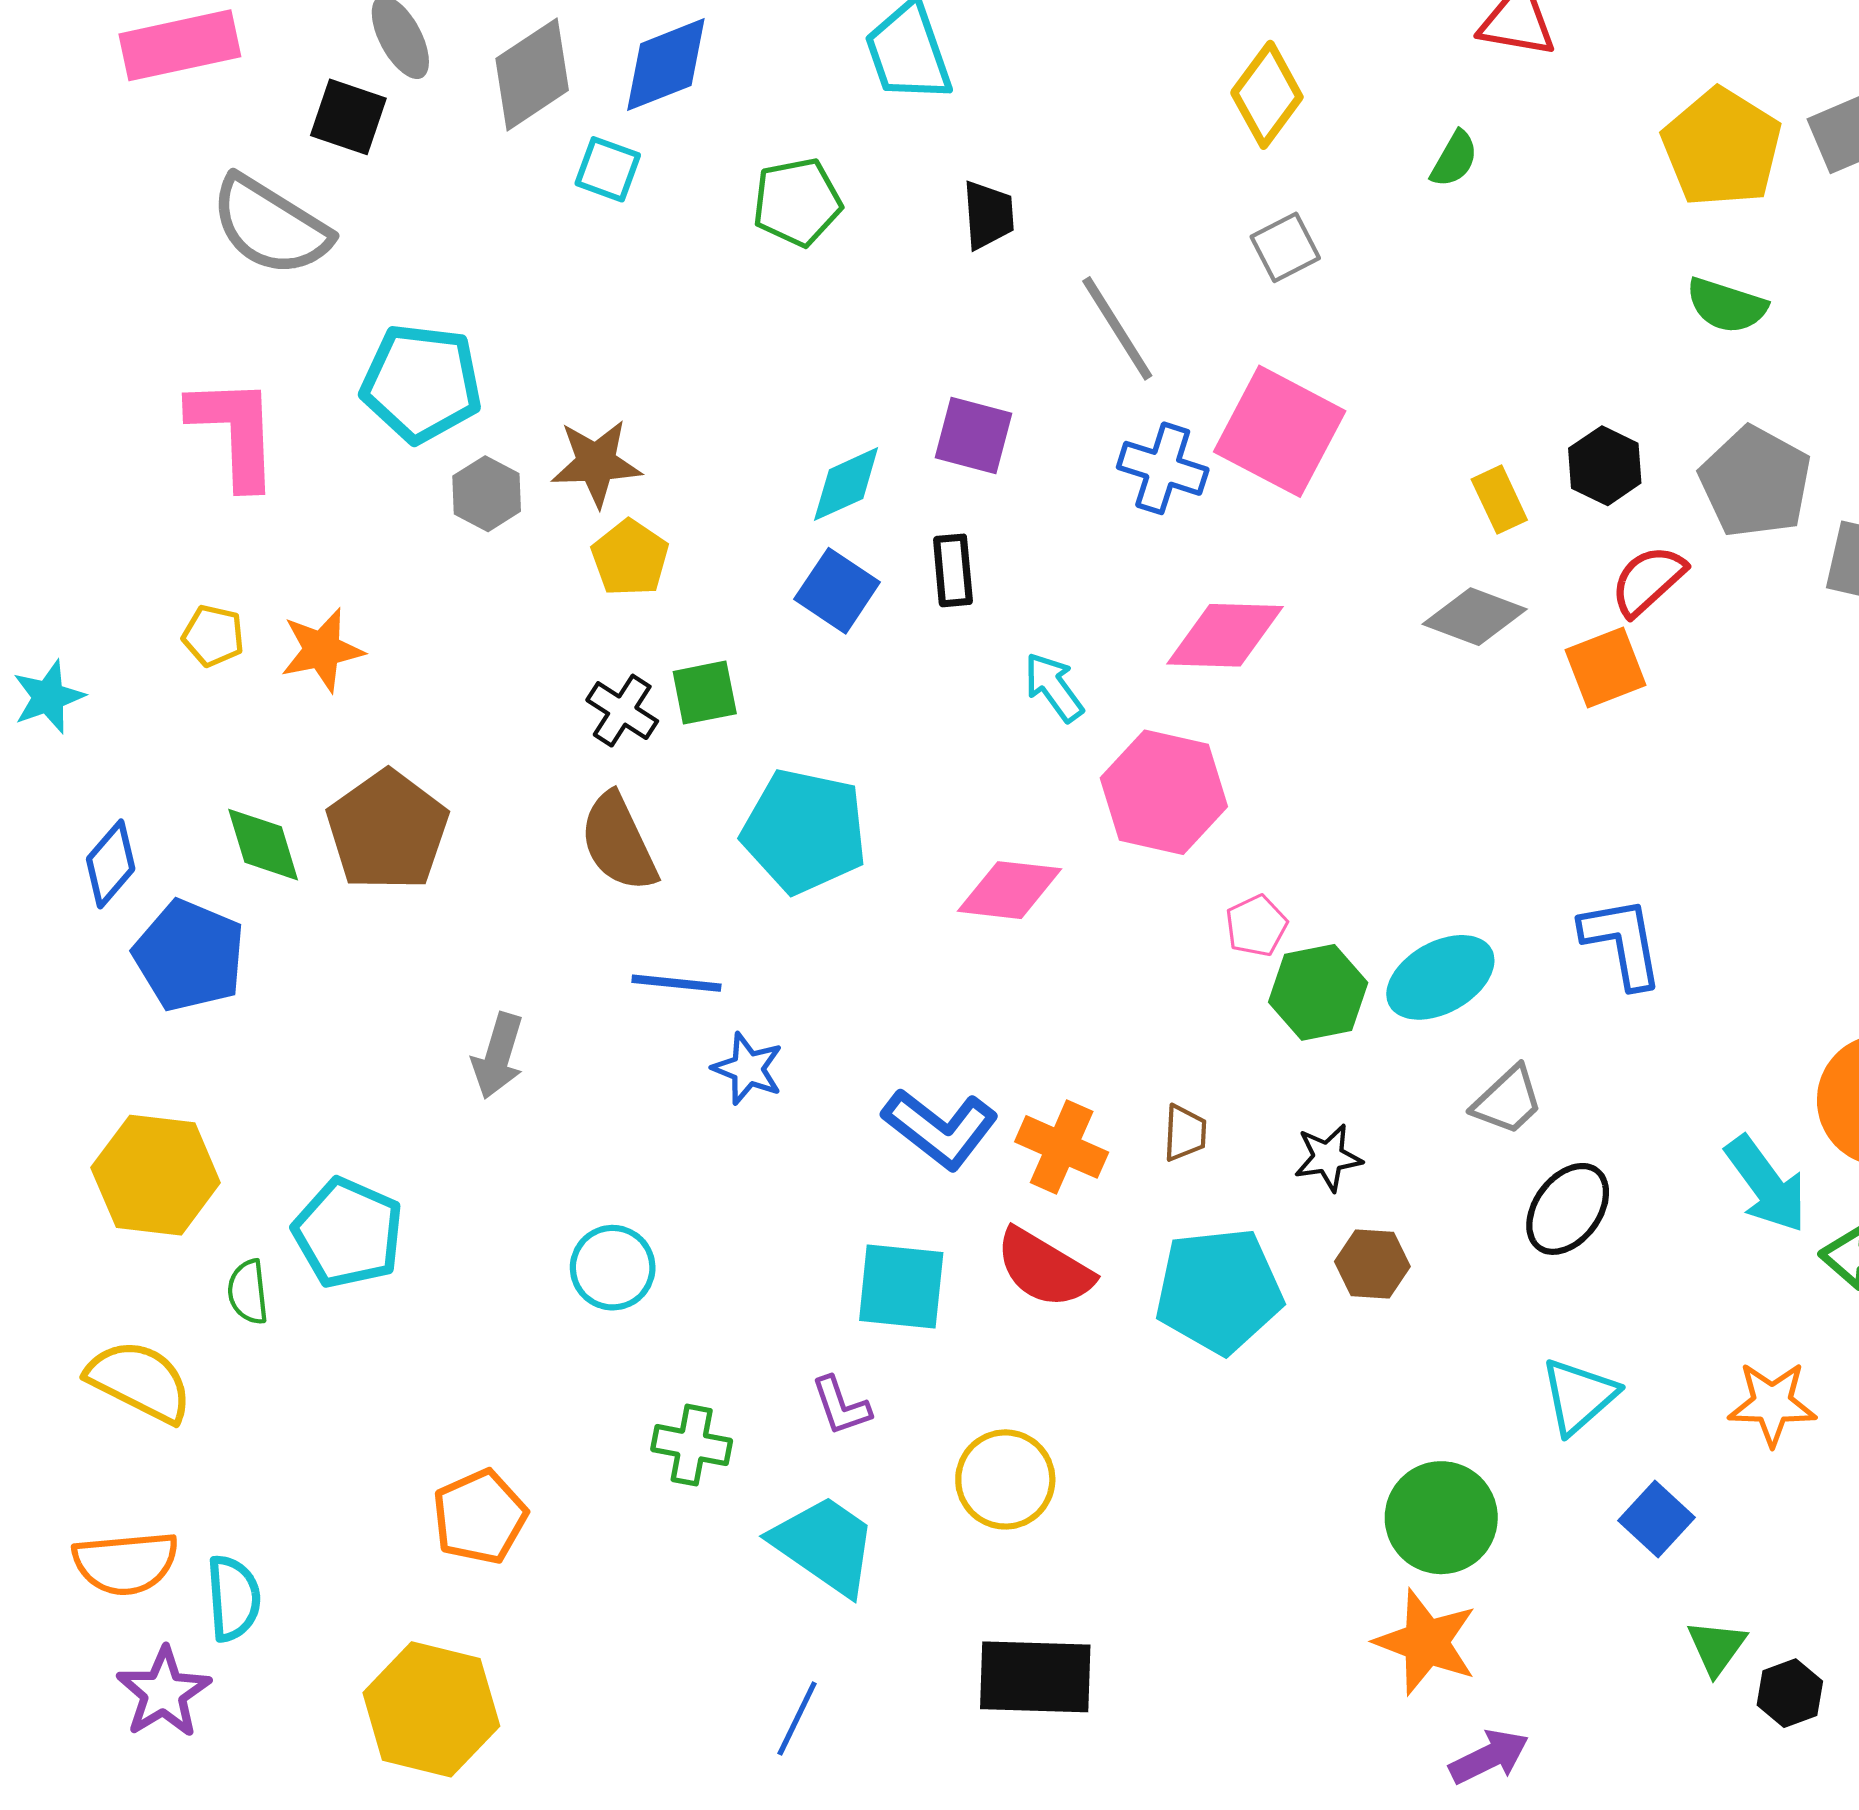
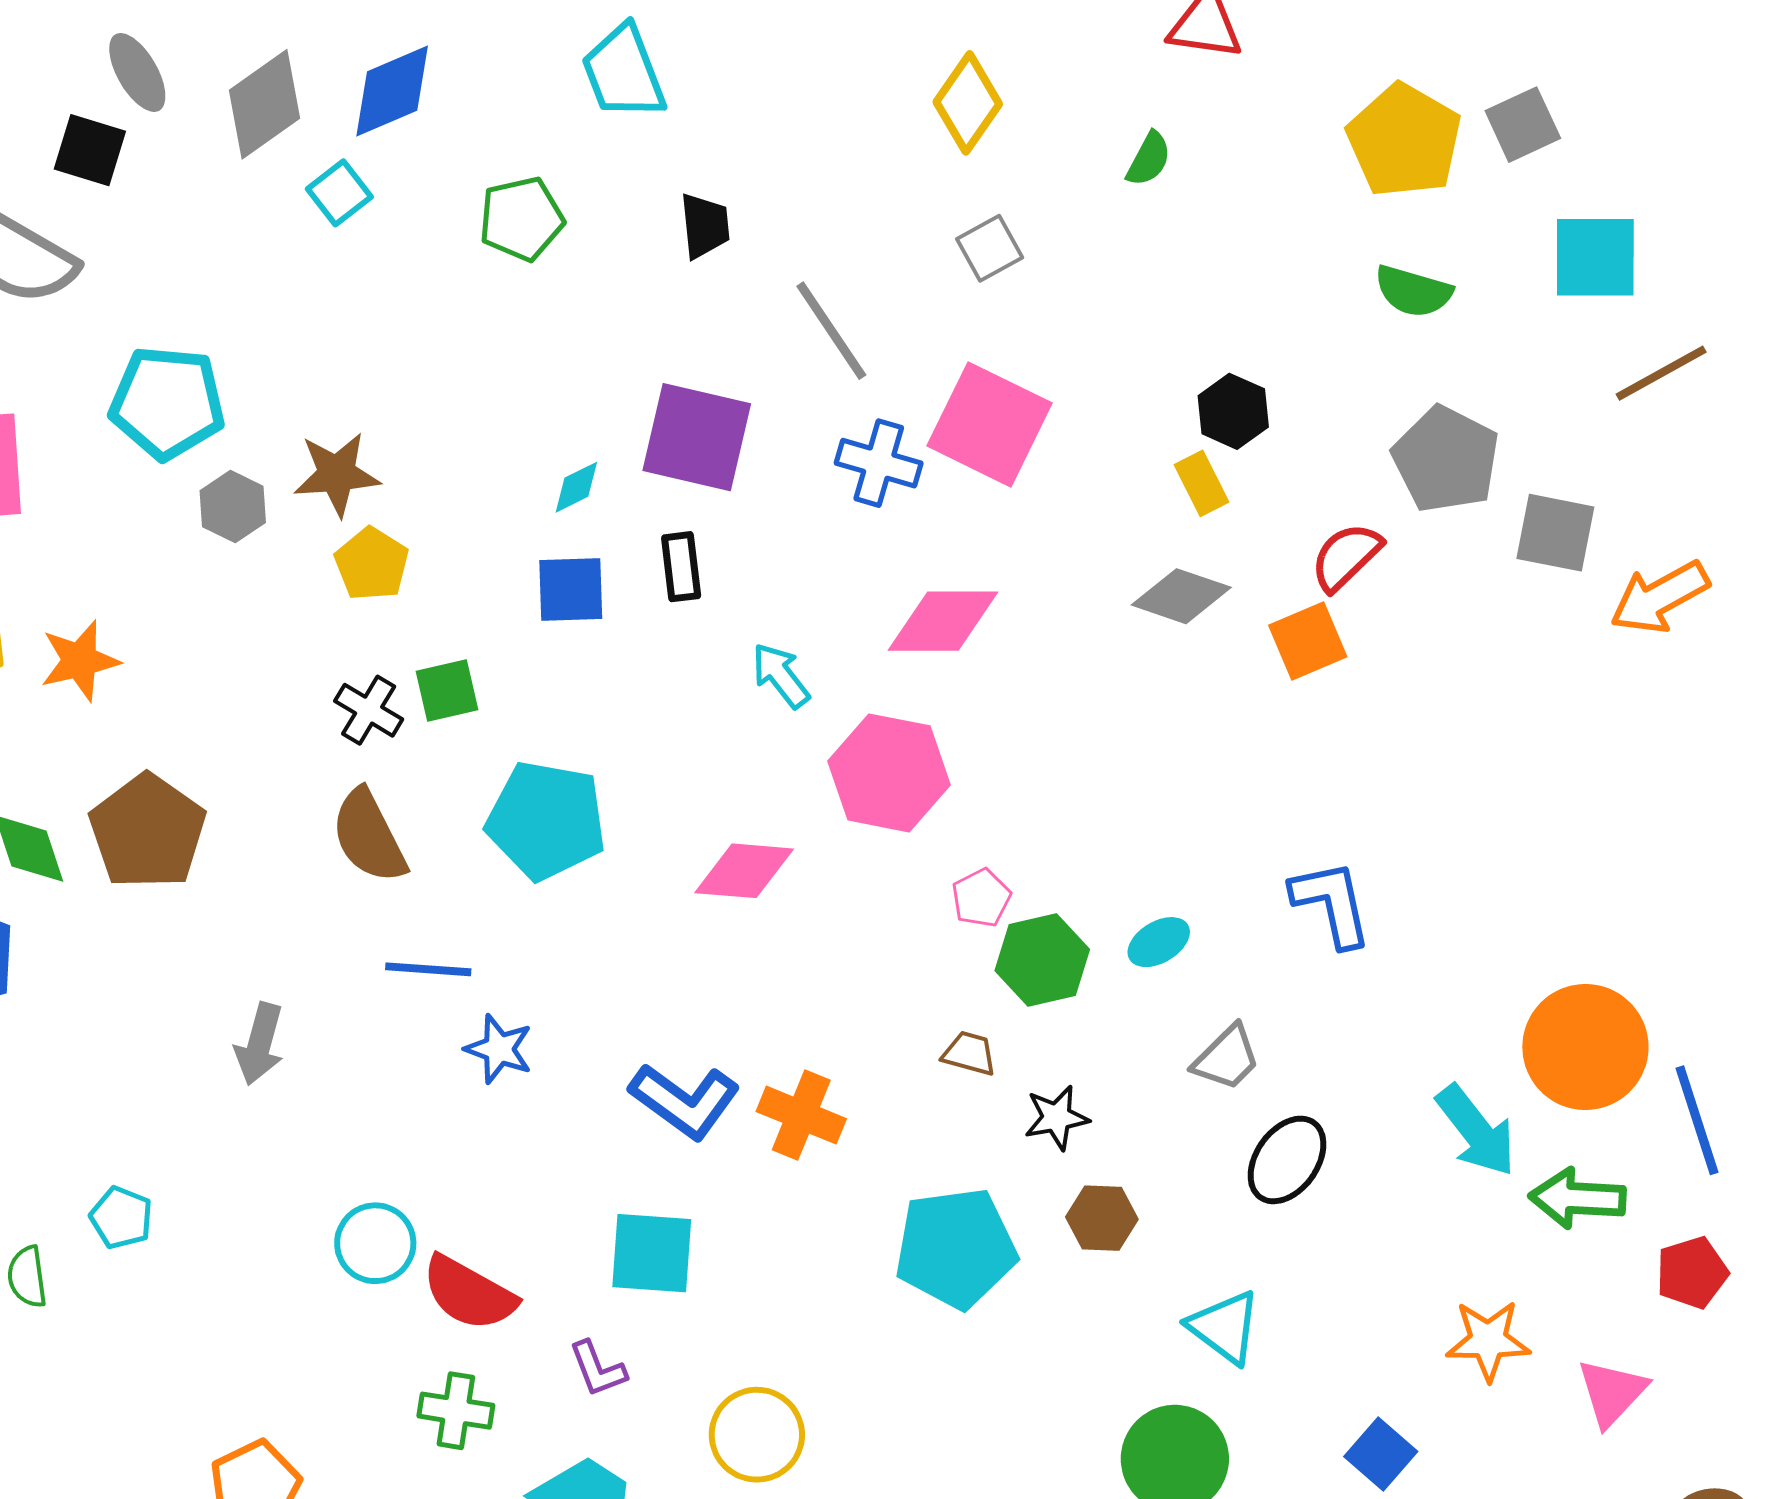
cyan square: (608, 169) -> (339, 193), turned 34
purple square: (973, 436) -> (697, 437), size x1.5
black hexagon: (1605, 466) -> (1233, 411), moved
cyan diamond: (846, 484) -> (576, 487), size x0.7
blue square: (837, 591) -> (571, 589), turned -34
cyan ellipse: (1440, 977) -> (1159, 942), size x0.6
brown trapezoid: (1185, 1133) -> (969, 1053), moved, turned -76
cyan pentagon: (348, 1233) -> (121, 1218), size x0.6
red semicircle: (1044, 1268) -> (469, 1293), moved
cyan triangle: (1579, 1396) -> (1225, 1327), moved, turned -40

